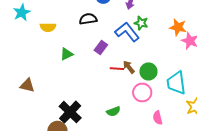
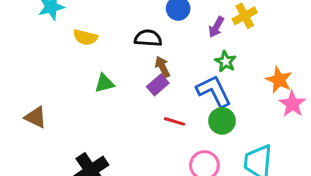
blue L-shape: (127, 32) -> (214, 91), moved
brown arrow: (129, 67) -> (162, 67), moved
green circle: (149, 71) -> (222, 121), moved

